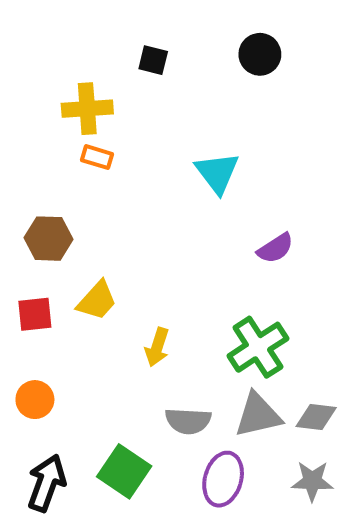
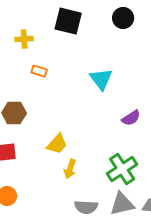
black square: (153, 60) -> (68, 21), size x1.8
yellow cross: (87, 109) -> (24, 39), moved, size x0.7
yellow trapezoid: (97, 301) -> (57, 144), moved

